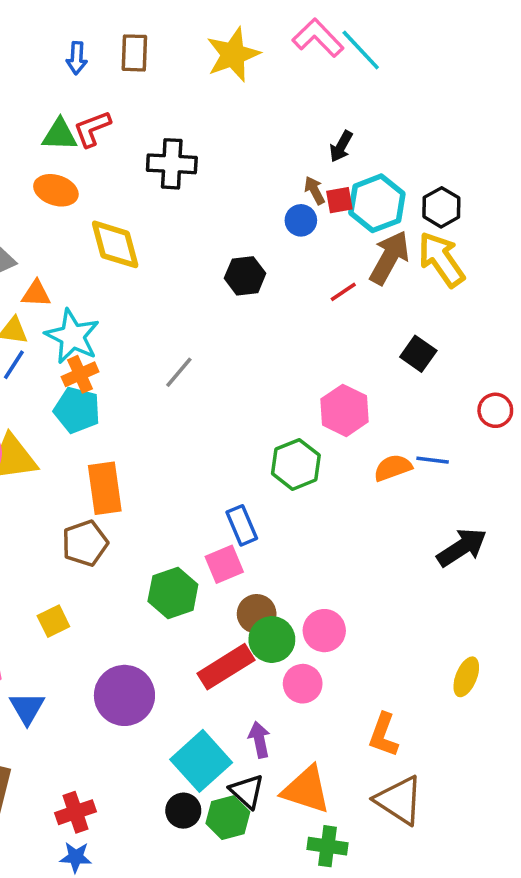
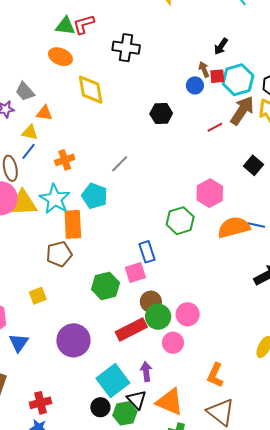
cyan star: (72, 336) -> (55, 199), moved
cyan pentagon: (77, 410) -> (95, 196), moved
orange semicircle: (393, 468) -> (234, 227), size x1.5

